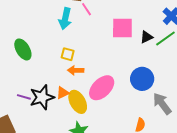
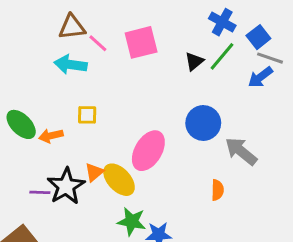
cyan arrow: (65, 19) -> (71, 65), turned 100
pink square: (122, 28) -> (141, 42), moved
orange arrow: (76, 70) -> (51, 136), moved

